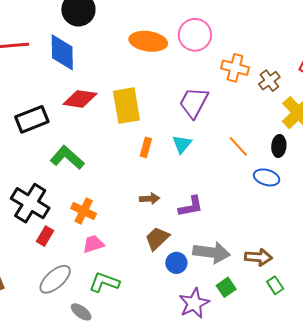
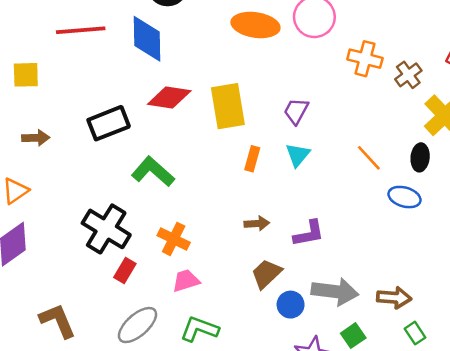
purple trapezoid: (194, 103) -> (296, 111), moved, size x0.7

